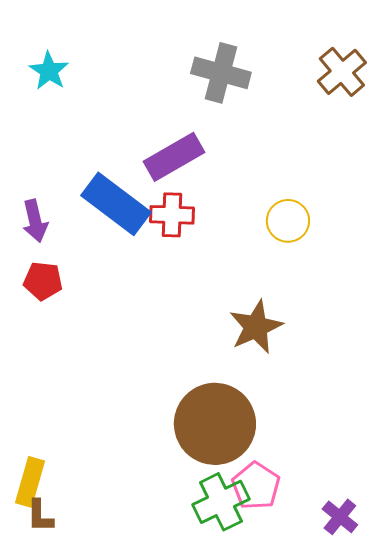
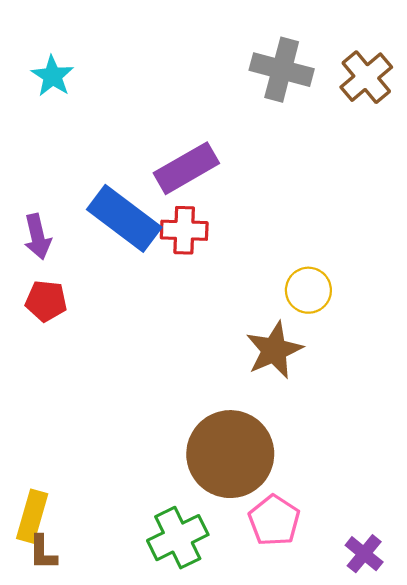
gray cross: (221, 73) -> (282, 70), moved
yellow circle: (288, 221) -> (308, 290), moved
green cross: (221, 502) -> (178, 538), moved

